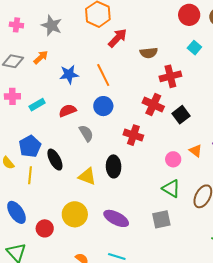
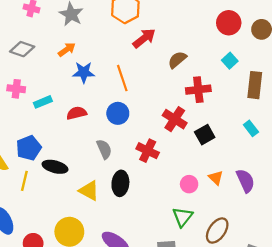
brown semicircle: (149, 53) -> (177, 60), turned 138
orange arrow: (41, 57) -> (67, 50), moved
gray semicircle: (86, 133) -> (104, 149), moved
black ellipse: (55, 160) -> (55, 167), turned -55
green triangle: (171, 189) -> (182, 217), turned 30

